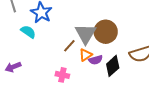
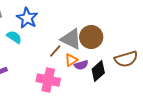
gray triangle: (86, 34) -> (71, 39), turned -35
pink cross: (62, 75) -> (48, 80), size x1.6

